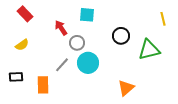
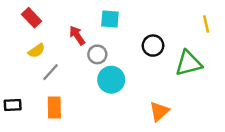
yellow semicircle: (22, 45) -> (37, 51), moved
gray line: (62, 65) -> (50, 72), moved
black rectangle: (16, 77) -> (13, 105), moved

